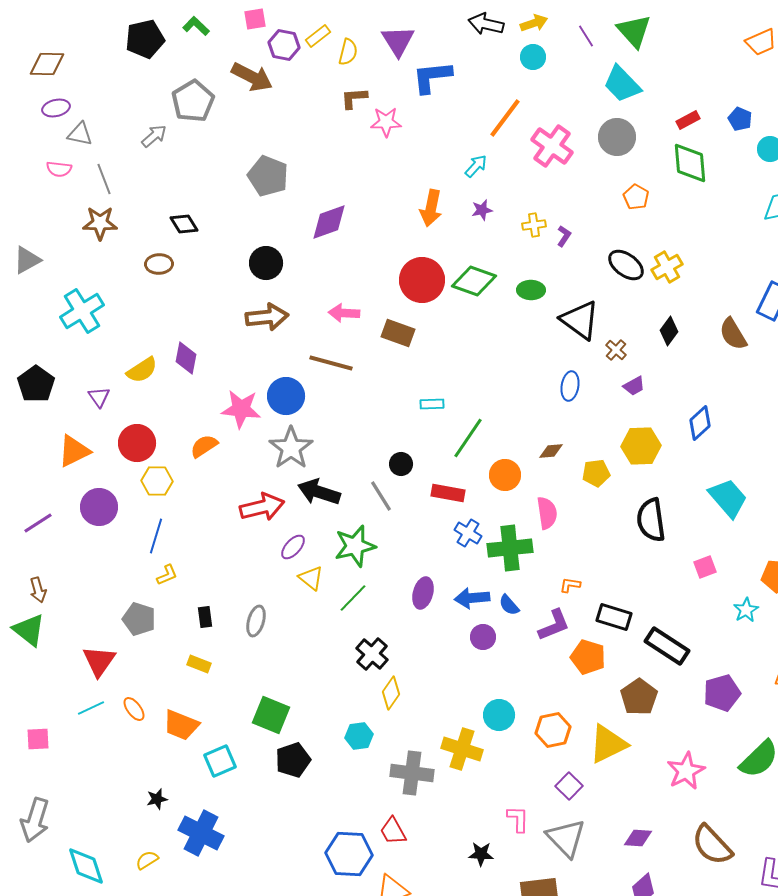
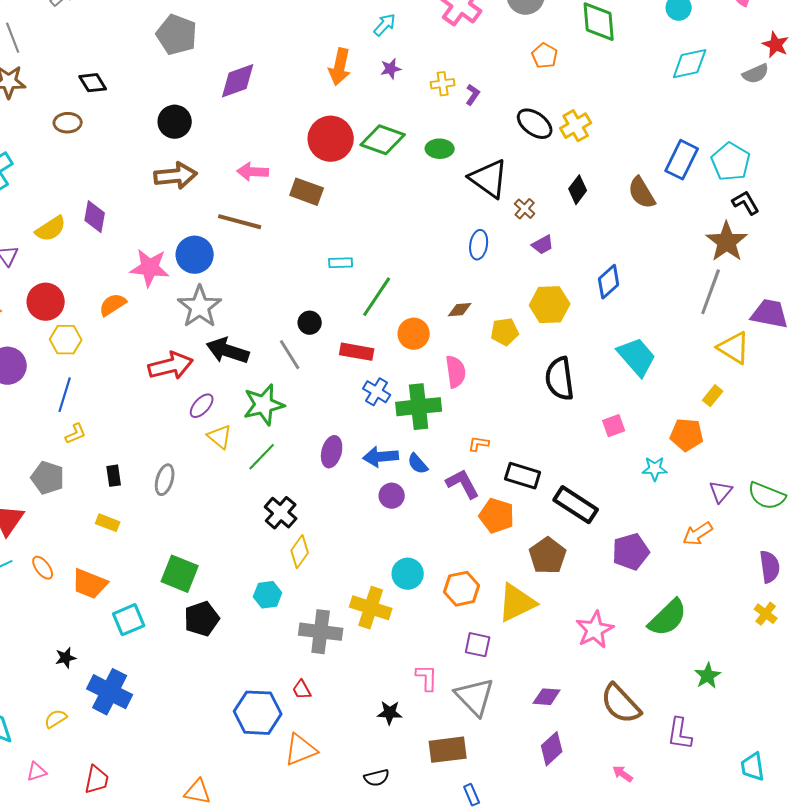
cyan star: (746, 610) -> (655, 469), turned 30
purple L-shape: (554, 625) -> (463, 484), turned -96
purple square: (569, 786) -> (478, 645), turned -32
red trapezoid: (393, 831) -> (302, 690), size x0.7

